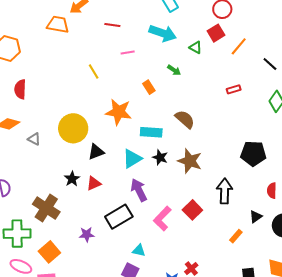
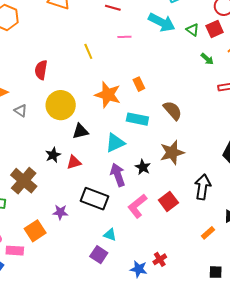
green triangle: (196, 48) -> (193, 30), moved
green arrow: (174, 70) -> (207, 59), moved
orange rectangle: (149, 87) -> (139, 84), moved
red semicircle: (20, 89) -> (41, 70), moved
black star: (160, 157) -> (143, 167), moved
brown star: (190, 161) -> (172, 152), turned 30
black rectangle: (119, 217) -> (94, 199), turned 44
orange square: (49, 252) -> (35, 231), moved

